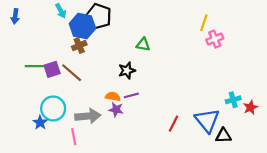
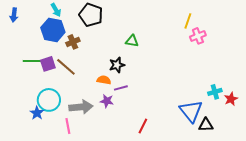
blue hexagon: (82, 26) -> (53, 30), moved
orange semicircle: (113, 97) -> (104, 80), moved
red line: (174, 124) -> (143, 126), moved

